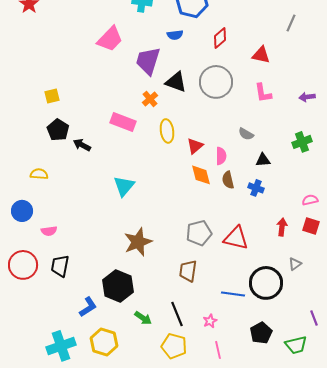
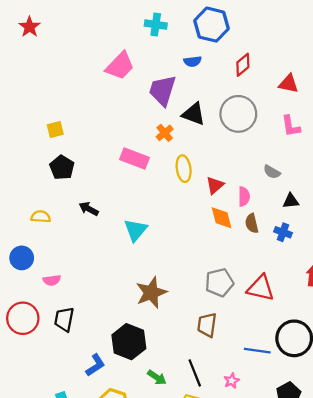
black arrow: (82, 145) -> (89, 209), moved

